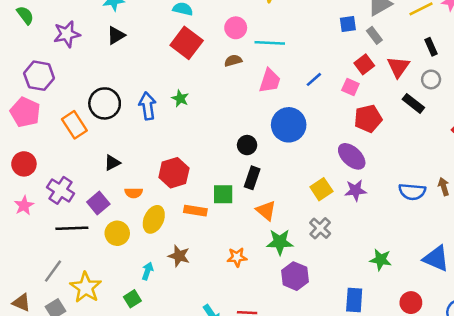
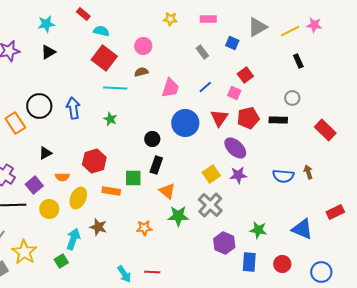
blue square: (348, 24) -> (232, 43), turned 32
gray rectangle: (374, 35) -> (202, 52), moved
cyan line: (270, 43) -> (115, 88), moved
red triangle: (398, 67) -> (219, 118), moved
gray circle: (431, 79) -> (292, 98), moved
green star: (180, 98) -> (110, 119), moved
black rectangle: (413, 103) -> (278, 120), moved, turned -36
gray cross: (320, 228) -> (210, 205), size x1.4
cyan arrow: (147, 271) -> (73, 239), size x1.5
purple hexagon: (295, 276) -> (224, 243), moved
blue rectangle: (354, 300) -> (249, 262), moved

